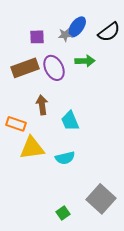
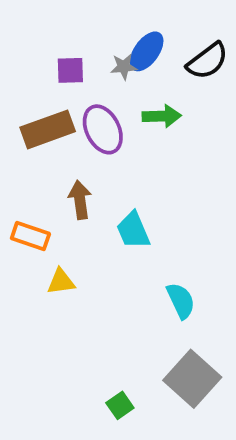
yellow triangle: (32, 148) -> (61, 282), size x0.6
cyan semicircle: (65, 158) -> (181, 301), moved, turned -102

